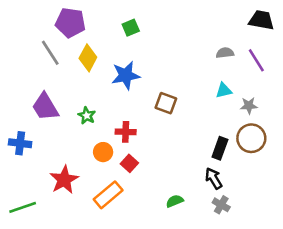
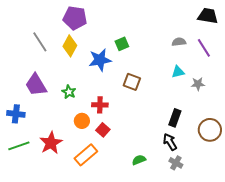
purple pentagon: (70, 23) -> (75, 18), moved
green square: (131, 28) -> (122, 44), moved
brown circle: (251, 138) -> (210, 130), moved
green line: (23, 207) -> (19, 146), moved

